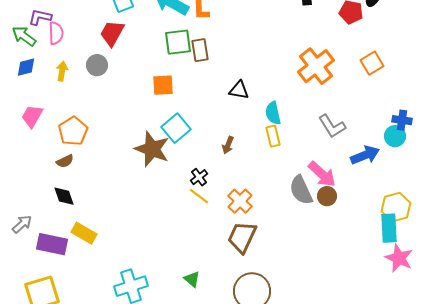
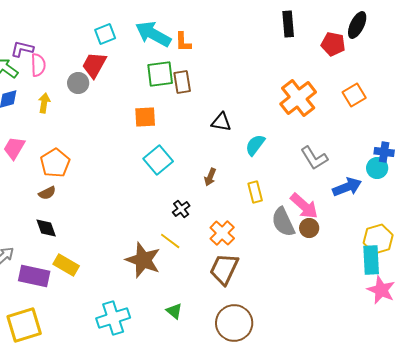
gray circle: (97, 65) -> (78, 83), moved
cyan semicircle: (273, 113) -> (255, 145), turned 50
yellow rectangle: (273, 136) -> (255, 192), moved
brown star: (152, 149) -> (143, 260), moved
yellow line: (199, 196) -> (170, 241), moved

